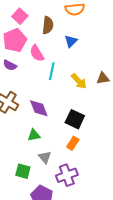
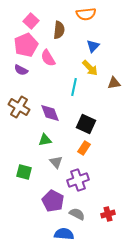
blue triangle: (71, 41) -> (93, 46), moved
cyan line: (52, 71) -> (74, 87), moved
yellow arrow: (79, 81) -> (90, 68), moved
green square: (23, 171) -> (24, 172), moved

